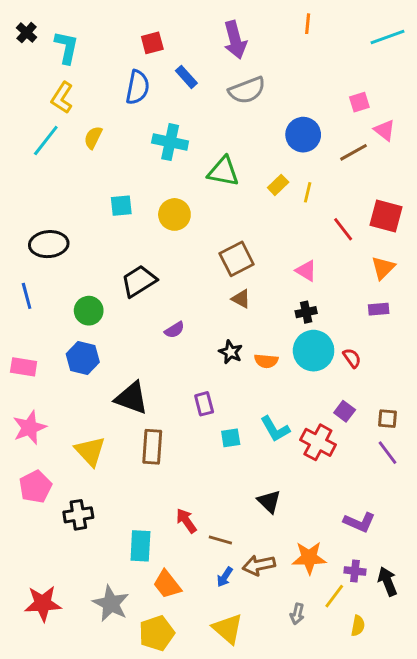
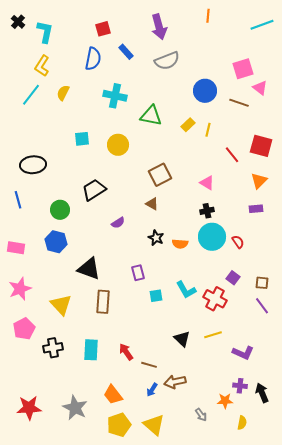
pink square: (359, 102) -> (243, 69), size x1.5
brown line: (353, 152) -> (239, 103), turned 48
brown triangle: (241, 299) -> (152, 204), moved
cyan rectangle: (140, 546) -> (91, 350), moved
orange star: (309, 558) -> (225, 401), moved, size x0.7
yellow line: (334, 596) -> (213, 335), moved, turned 36
gray arrow: (297, 614) -> (201, 415), turned -48
yellow pentagon: (157, 633) -> (119, 425), moved

